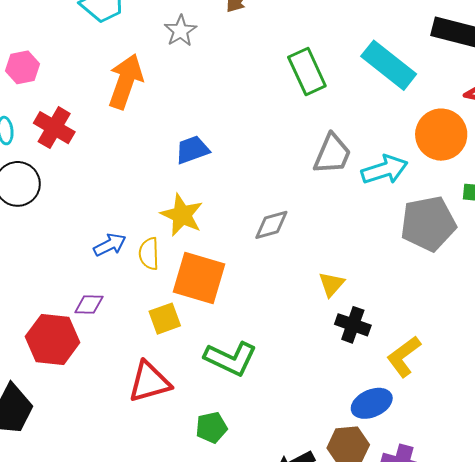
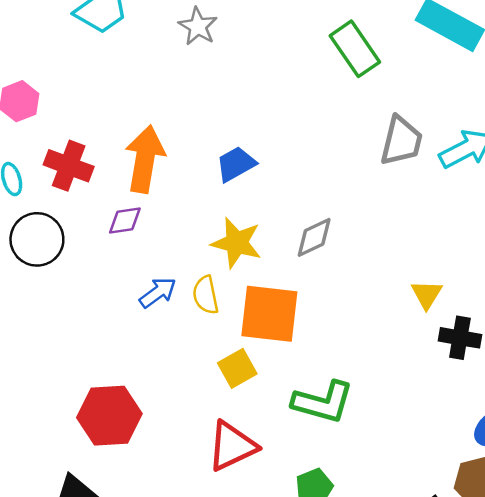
orange arrow: (126, 81) -> (145, 159), moved
gray diamond: (271, 225) -> (314, 237), moved
purple diamond: (89, 304) -> (125, 220), moved

